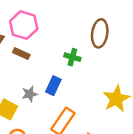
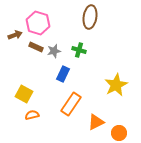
brown ellipse: (100, 33) -> (90, 17), moved
gray star: (30, 94) -> (54, 51), moved

